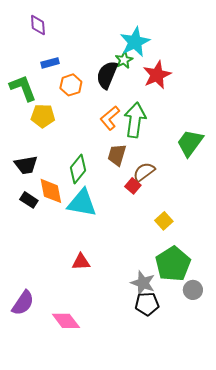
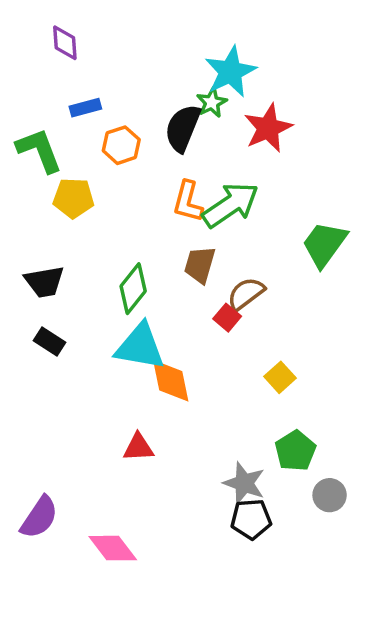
orange L-shape: (110, 118) -> (188, 201), turned -35
green arrow: (135, 120) -> (231, 205), turned 48
orange diamond: (51, 191) -> (171, 381), moved
green pentagon: (173, 264) -> (295, 451), size x0.7

